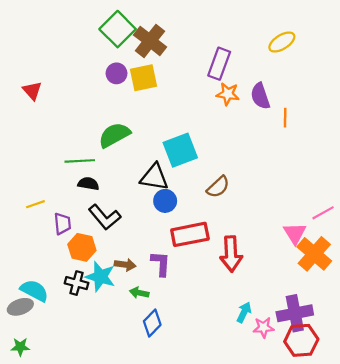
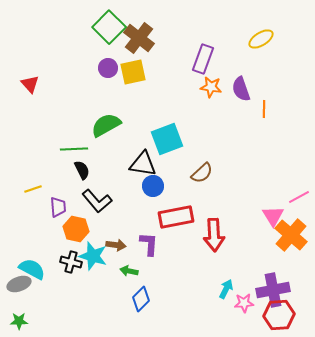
black semicircle: (88, 184) -> (82, 170), turned 54

